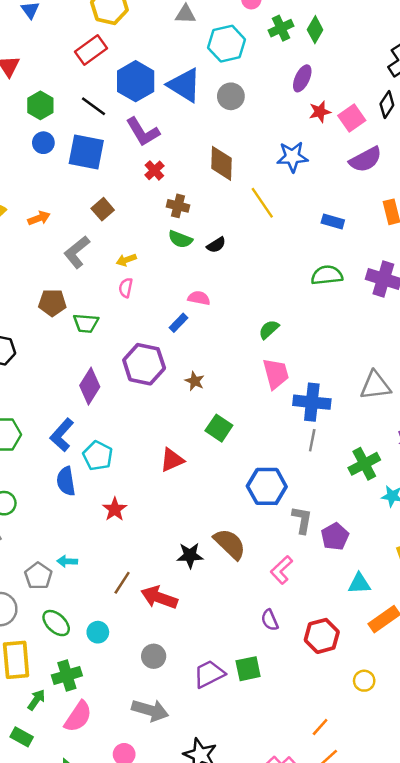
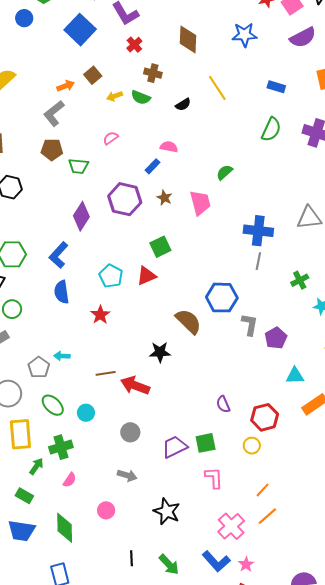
blue circle: (43, 143) -> (24, 18), moved
blue square: (86, 152) -> (80, 30), turned 32
yellow line: (262, 203) -> (217, 88), moved
orange arrow: (39, 218) -> (66, 86), moved
green semicircle: (180, 239) -> (141, 97), moved
gray L-shape: (77, 252) -> (54, 113), moved
yellow arrow: (126, 260) -> (115, 96), moved
green semicircle: (327, 275) -> (271, 129), turned 120
pink semicircle: (126, 288) -> (111, 138), turned 42
pink trapezoid: (276, 374) -> (200, 203), moved
brown star: (195, 381) -> (164, 198), moved
green square: (219, 428) -> (160, 247), moved, turned 30
cyan pentagon: (98, 456) -> (111, 276), moved
green cross: (364, 464) -> (300, 280), size x0.7
brown semicircle: (230, 544) -> (188, 321), moved
pink L-shape: (281, 570) -> (214, 478), moved, turned 130
brown line: (122, 583) -> (106, 373), turned 48
yellow circle: (364, 681) -> (252, 446), moved
gray arrow: (150, 710) -> (127, 475), size x0.7
pink semicircle: (78, 717) -> (70, 480), size x0.6

